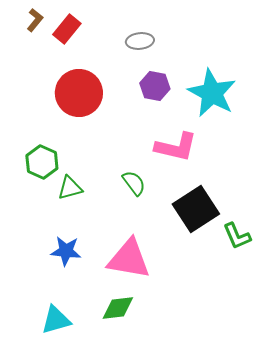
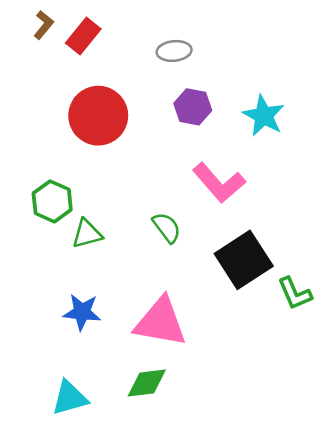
cyan star: (212, 93) -> (264, 116), size x0.7
pink L-shape: (176, 147) -> (219, 183), turned 36

